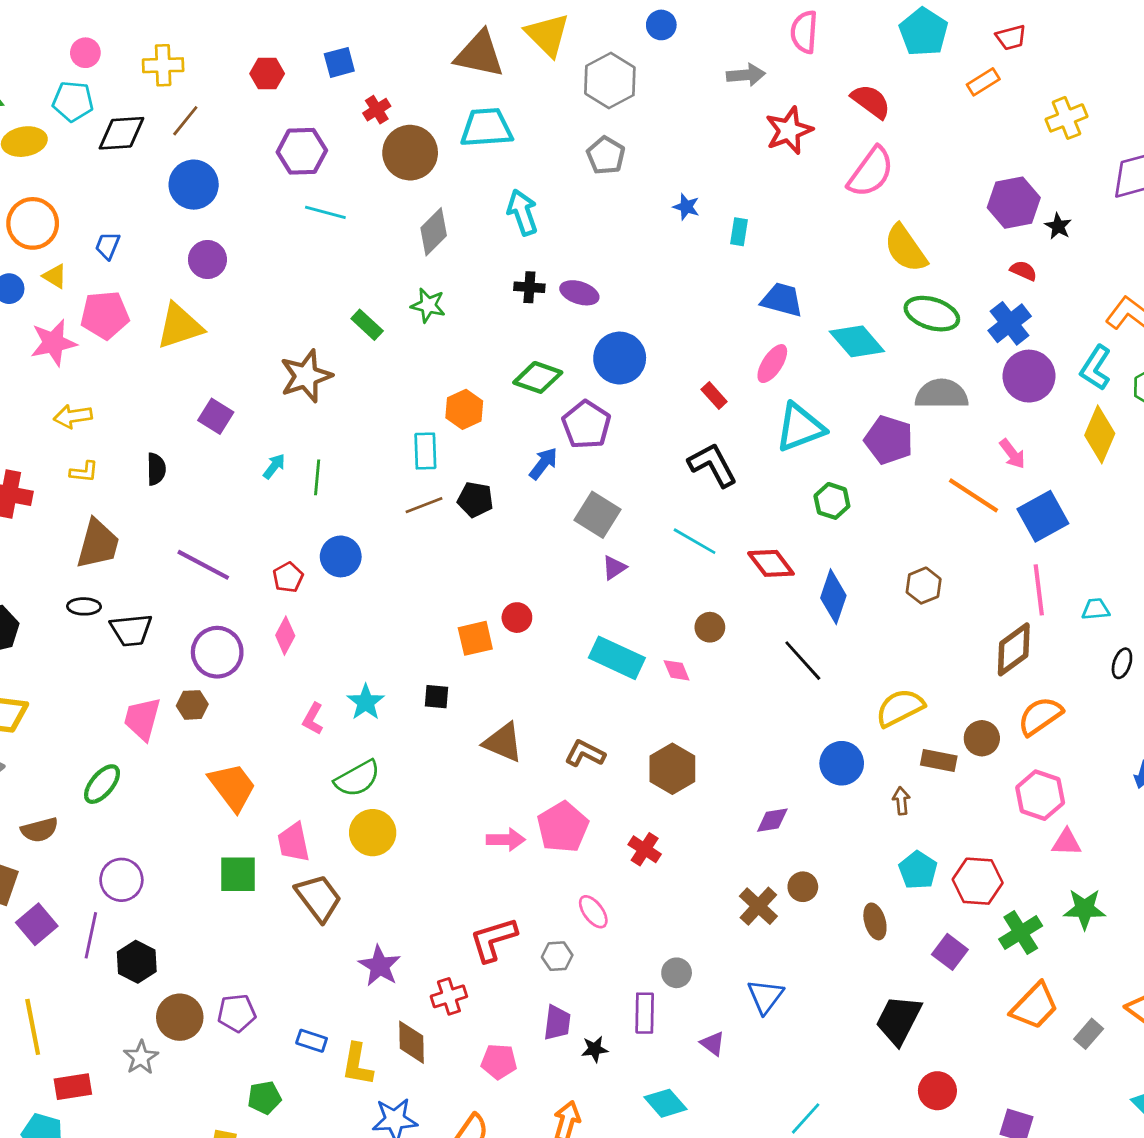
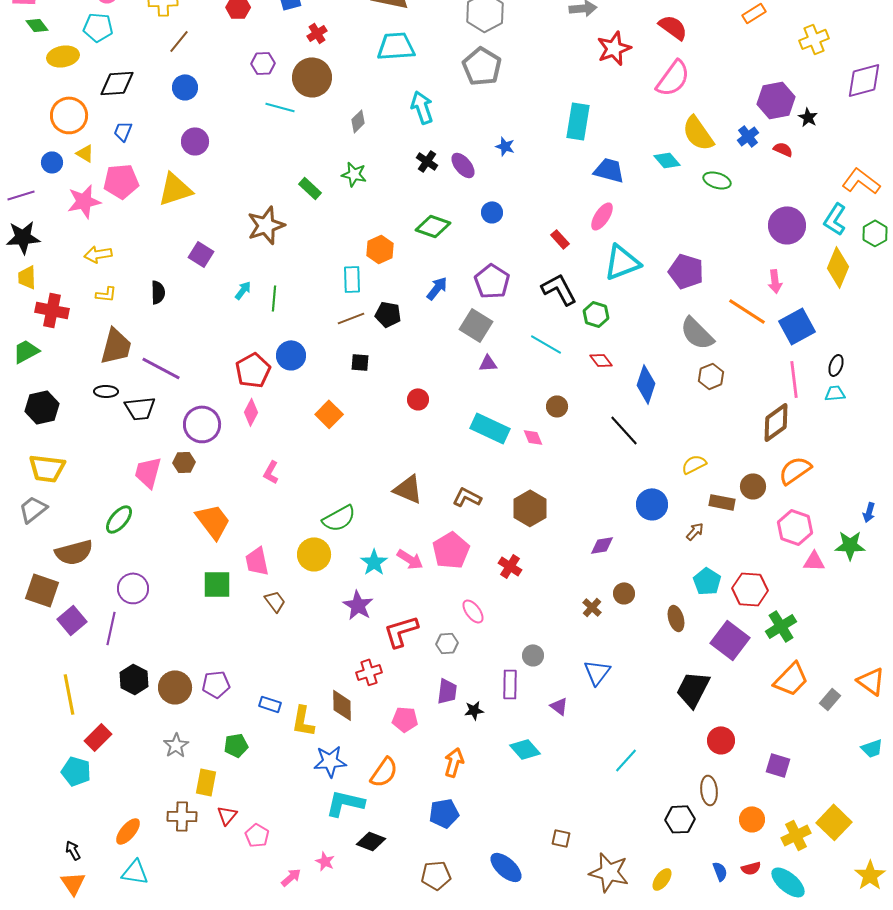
black diamond: (121, 133) -> (117, 83), moved
purple hexagon: (302, 151) -> (263, 63), size x0.7
brown circle: (410, 153) -> (312, 77), moved
gray pentagon: (606, 155) -> (482, 66), size x1.4
blue circle: (194, 185) -> (185, 87), size x0.7
blue star: (686, 207) -> (505, 146), moved
gray diamond: (434, 232) -> (358, 121), size x0.7
cyan rectangle: (739, 232) -> (578, 121), size x1.8
black cross: (529, 287) -> (427, 161), turned 30
purple ellipse: (579, 293) -> (463, 165), turned 32
green ellipse: (932, 314) -> (717, 180), size x0.7
blue cross: (1010, 323) -> (748, 136), moved, size x0.7
cyan diamond: (857, 341) -> (667, 160), moved, size x0.7
blue circle: (620, 358) -> (492, 212), size x0.6
gray semicircle: (942, 394) -> (697, 333), moved, turned -135
purple pentagon: (586, 425) -> (492, 281), moved
pink arrow: (1012, 454) -> (775, 281), turned 30
green hexagon: (832, 501) -> (596, 314), moved
red diamond: (771, 563) -> (601, 360), size x0.7
purple line: (203, 565) -> (161, 368), moved
purple triangle: (614, 568) -> (488, 363), turned 30
red pentagon: (288, 577) -> (253, 370), size x1.6
orange square: (475, 638) -> (329, 414), moved, turned -32
black ellipse: (1122, 663) -> (836, 365), moved
black square: (436, 697) -> (360, 362), moved
cyan star: (366, 702) -> (374, 562), moved
yellow semicircle: (900, 708) -> (694, 464), size x0.7
green semicircle: (357, 779) -> (339, 518), moved
brown arrow: (901, 801) -> (695, 531), turned 48
brown semicircle: (40, 830) -> (74, 552), size x1.4
pink arrow: (506, 840) -> (410, 559), turned 32
brown trapezoid: (319, 898) -> (275, 601), size x0.6
brown cross: (758, 906) -> (592, 607), size x0.7
green star: (1085, 909) -> (850, 545), moved
purple square: (950, 952) -> (730, 640), size x1.5
black hexagon: (137, 962) -> (134, 679), moved
purple star: (380, 966) -> (358, 605), moved
gray star: (141, 1057) -> (176, 745), moved
red rectangle: (73, 1087) -> (98, 737), turned -36

